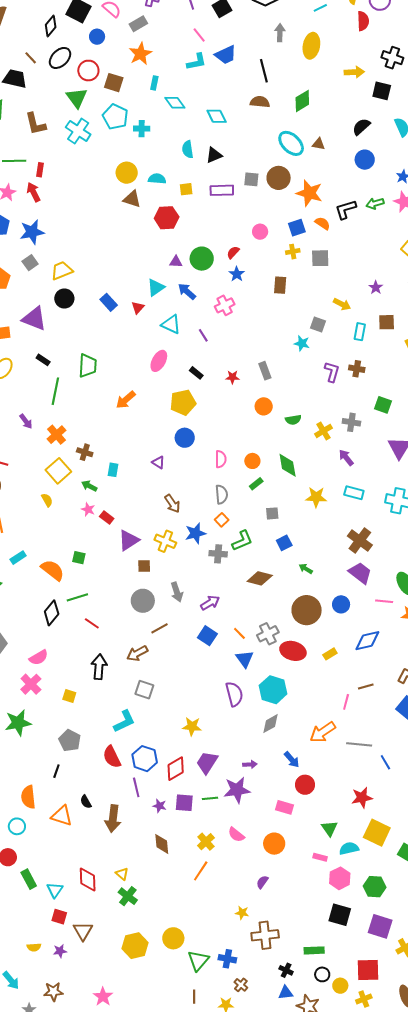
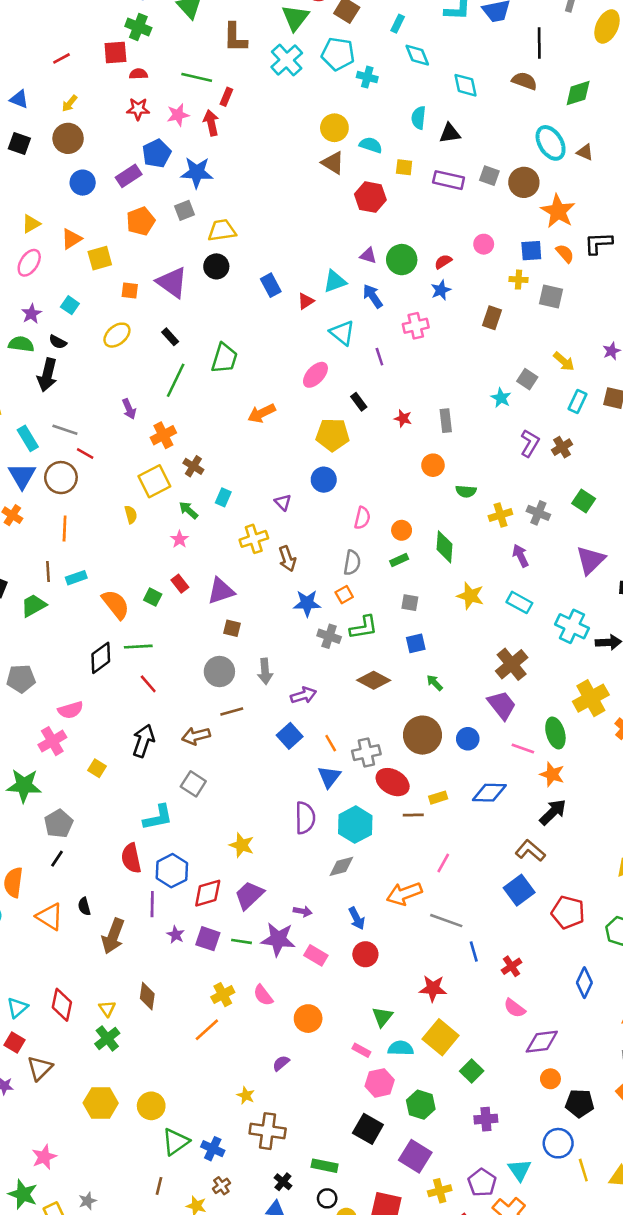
cyan pentagon: (115, 117) -> (338, 54), turned -30
brown cross: (357, 369) -> (562, 447), turned 35
red rectangle: (107, 518) -> (180, 584), moved
yellow cross: (165, 541) -> (254, 539), moved, turned 35
brown line: (366, 686) -> (413, 815), moved
gray pentagon: (70, 741) -> (59, 824), moved
pink rectangle: (284, 807) -> (316, 955), moved
brown diamond: (162, 844) -> (147, 996), moved

